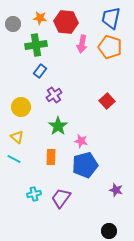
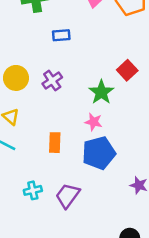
blue rectangle: (40, 71) -> (61, 35), moved, turned 48
purple cross: (54, 95) -> (52, 81), moved
green star: (58, 126) -> (101, 92), moved

